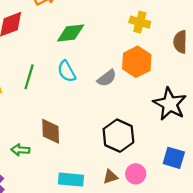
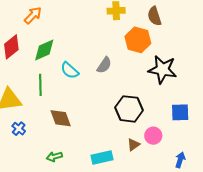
green diamond: (71, 33) -> (44, 50), moved
orange hexagon: (137, 62) -> (138, 40), moved
brown diamond: (51, 131) -> (61, 118), moved
green arrow: (20, 150) -> (54, 157), moved

